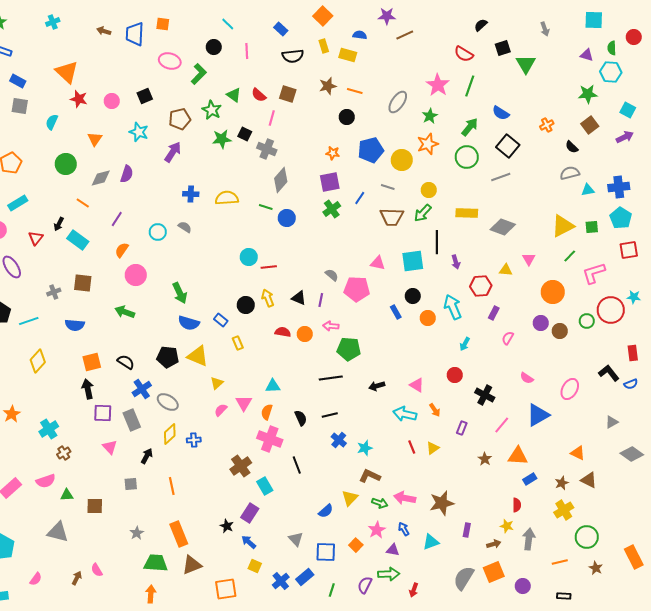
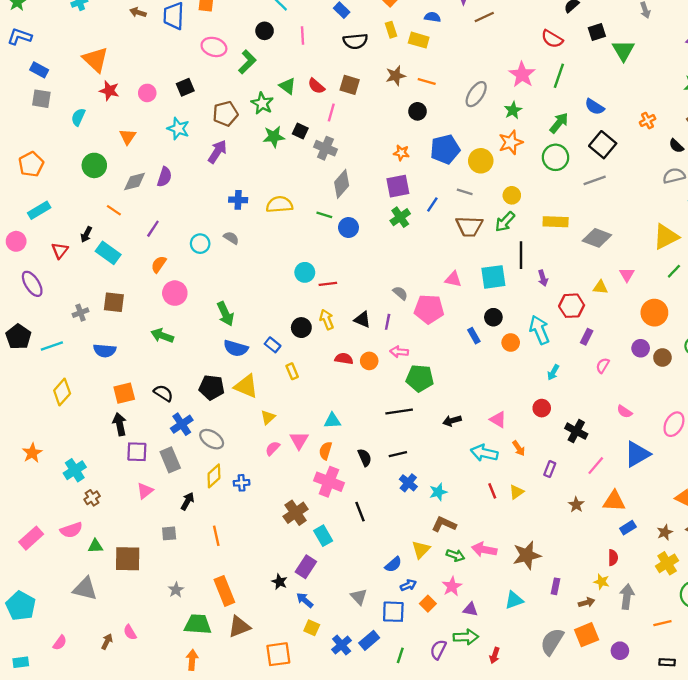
pink triangle: (110, 447) -> (145, 491), turned 35
brown square: (95, 506) -> (128, 559), size x1.4
blue arrow: (404, 529) -> (408, 585), moved, turned 96

